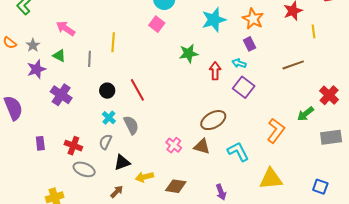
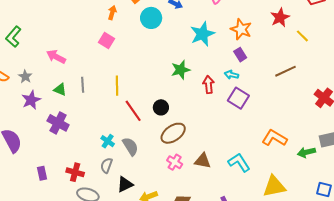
pink square: (157, 24) -> (106, 41), moved
yellow line: (313, 31) -> (302, 36), turned -32
yellow line: (113, 42) -> (117, 86), moved
green triangle: (59, 56) -> (60, 89), moved
black circle: (107, 91) -> (161, 107), moved
green arrow: (305, 114) -> (306, 152), moved, turned 30
brown ellipse: (213, 120) -> (173, 133), moved
orange L-shape: (276, 131) -> (274, 138), turned -90

